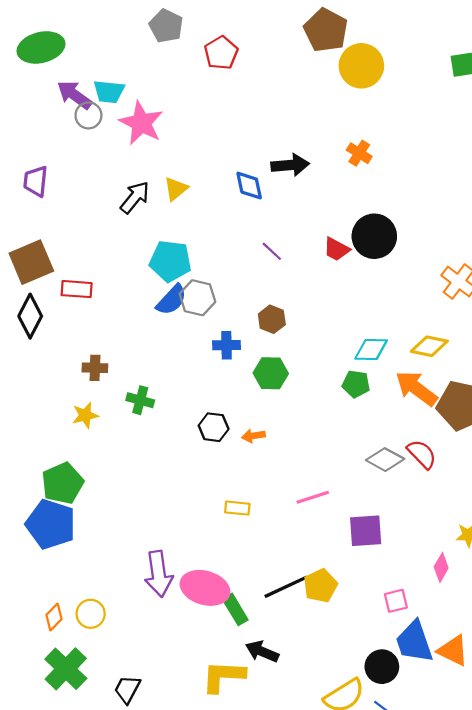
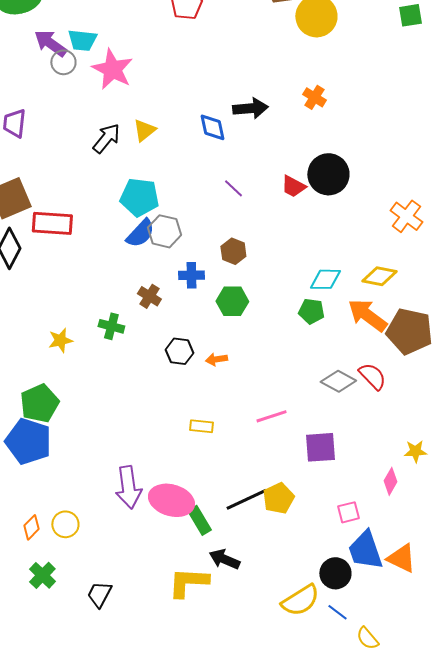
red rectangle: (77, 289) -> (52, 223), size x1.4
brown cross: (95, 368) -> (149, 296), moved, turned 30
green cross: (66, 669) -> (42, 575), size x0.7

